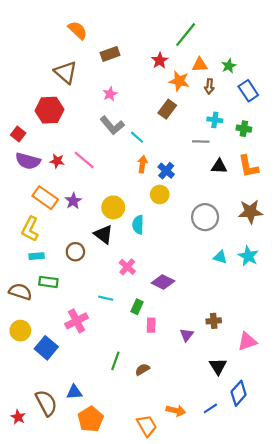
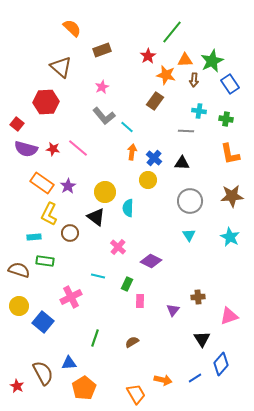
green star: (229, 66) -> (212, 61), size x1.6
black triangle: (219, 166) -> (182, 163), moved
yellow L-shape: (30, 229) -> (49, 214), moved
cyan triangle: (220, 257) -> (189, 235), moved, turned 40
green line: (115, 361) -> (95, 338), moved

